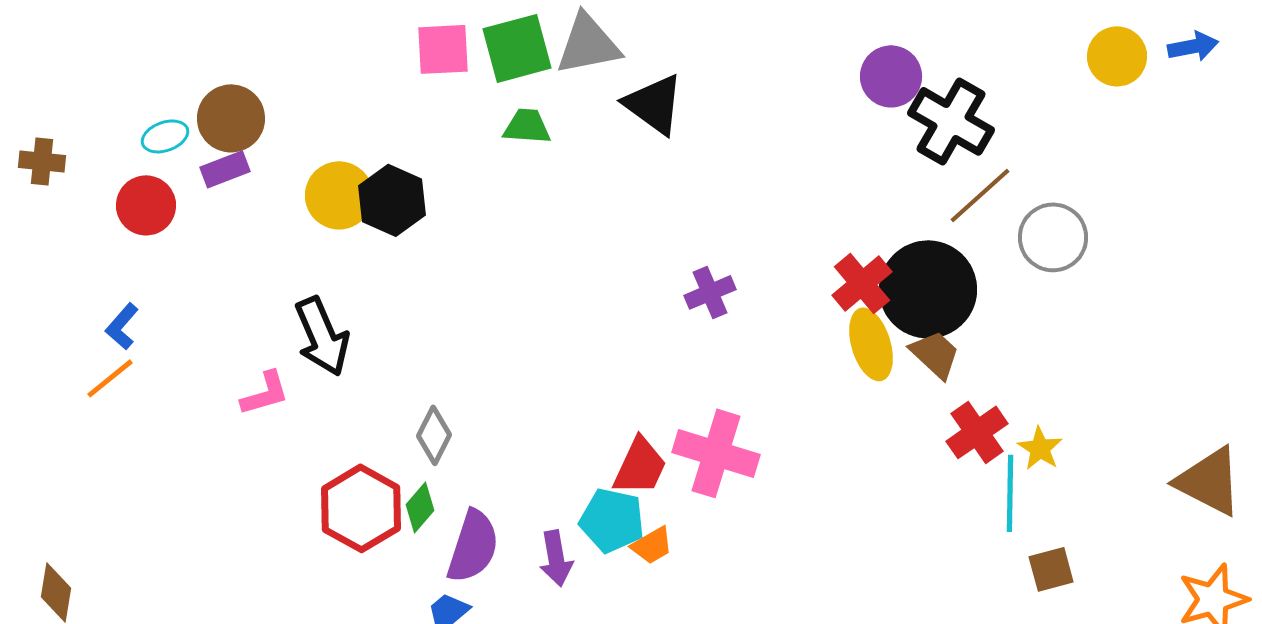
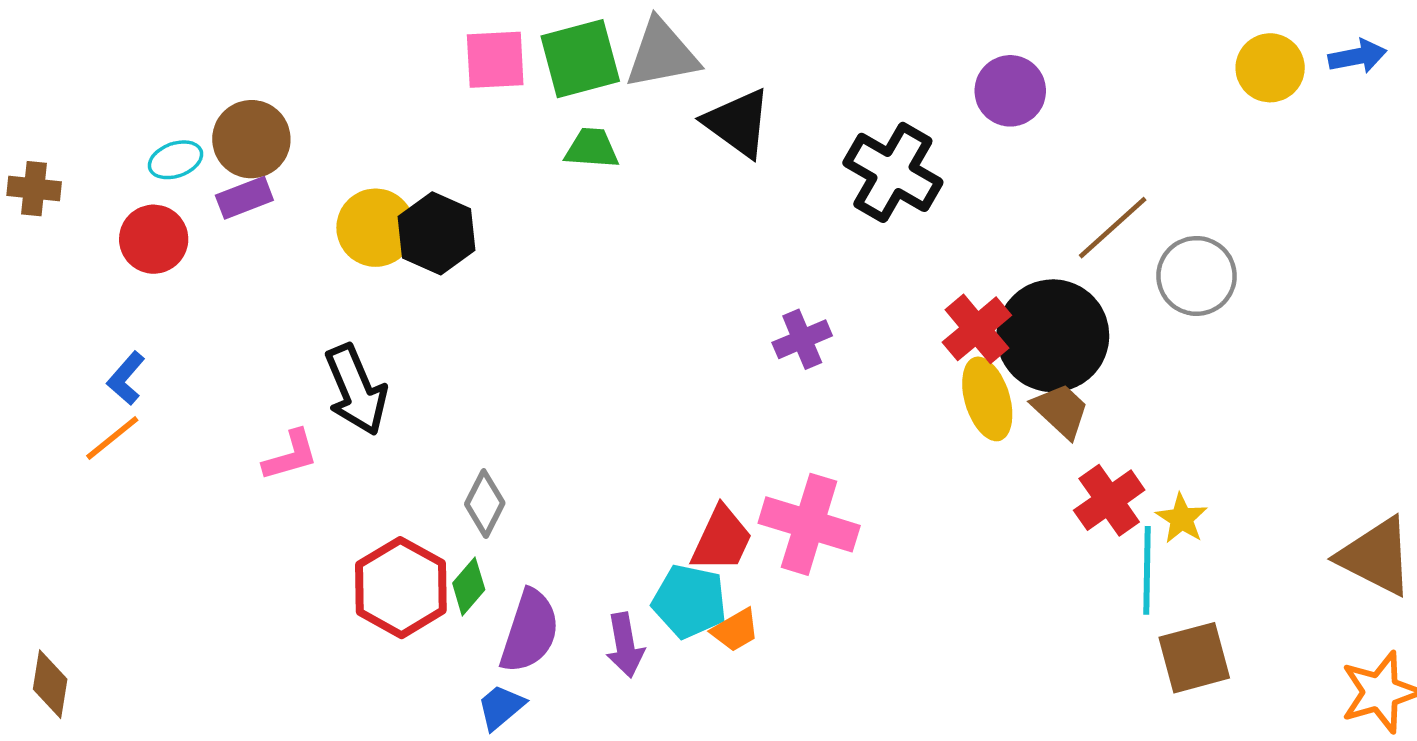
black cross: (951, 121) -> (893, 172), moved
brown square: (1051, 569) -> (1194, 658), size x1.4

